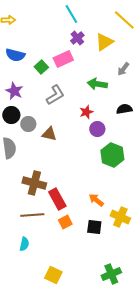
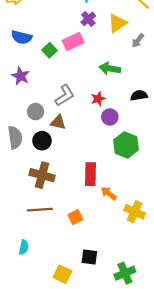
gray arrow: (123, 69) -> (138, 41), moved
gray L-shape: (55, 95) -> (65, 95), moved
black circle: (11, 115) -> (42, 141), moved
red rectangle: (57, 199) -> (90, 174), moved, turned 30
black square: (94, 227) -> (89, 257), moved
cyan semicircle: (24, 244) -> (24, 247), moved

